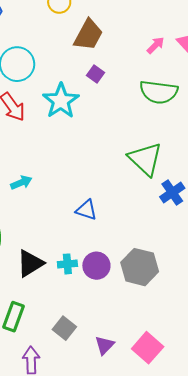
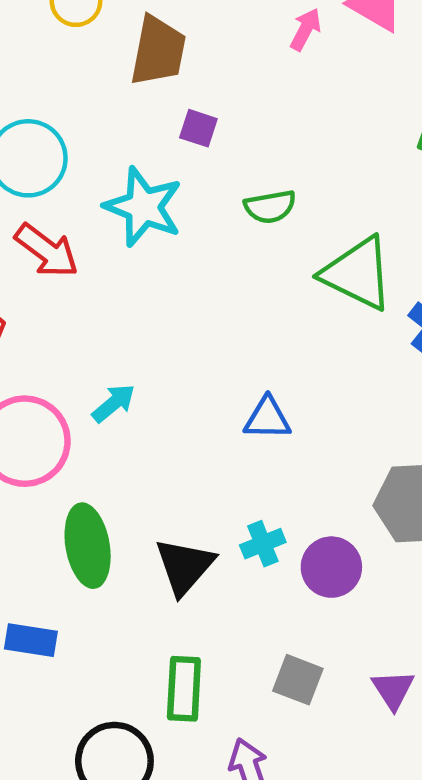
green semicircle: (159, 92) -> (270, 207), moved, size x0.6
purple circle: (96, 266) -> (331, 567), moved

